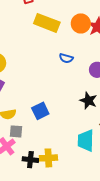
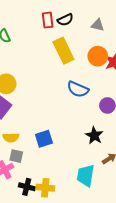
yellow rectangle: (47, 23) -> (63, 51), turned 35
blue semicircle: (66, 58) -> (78, 89), size x1.5

